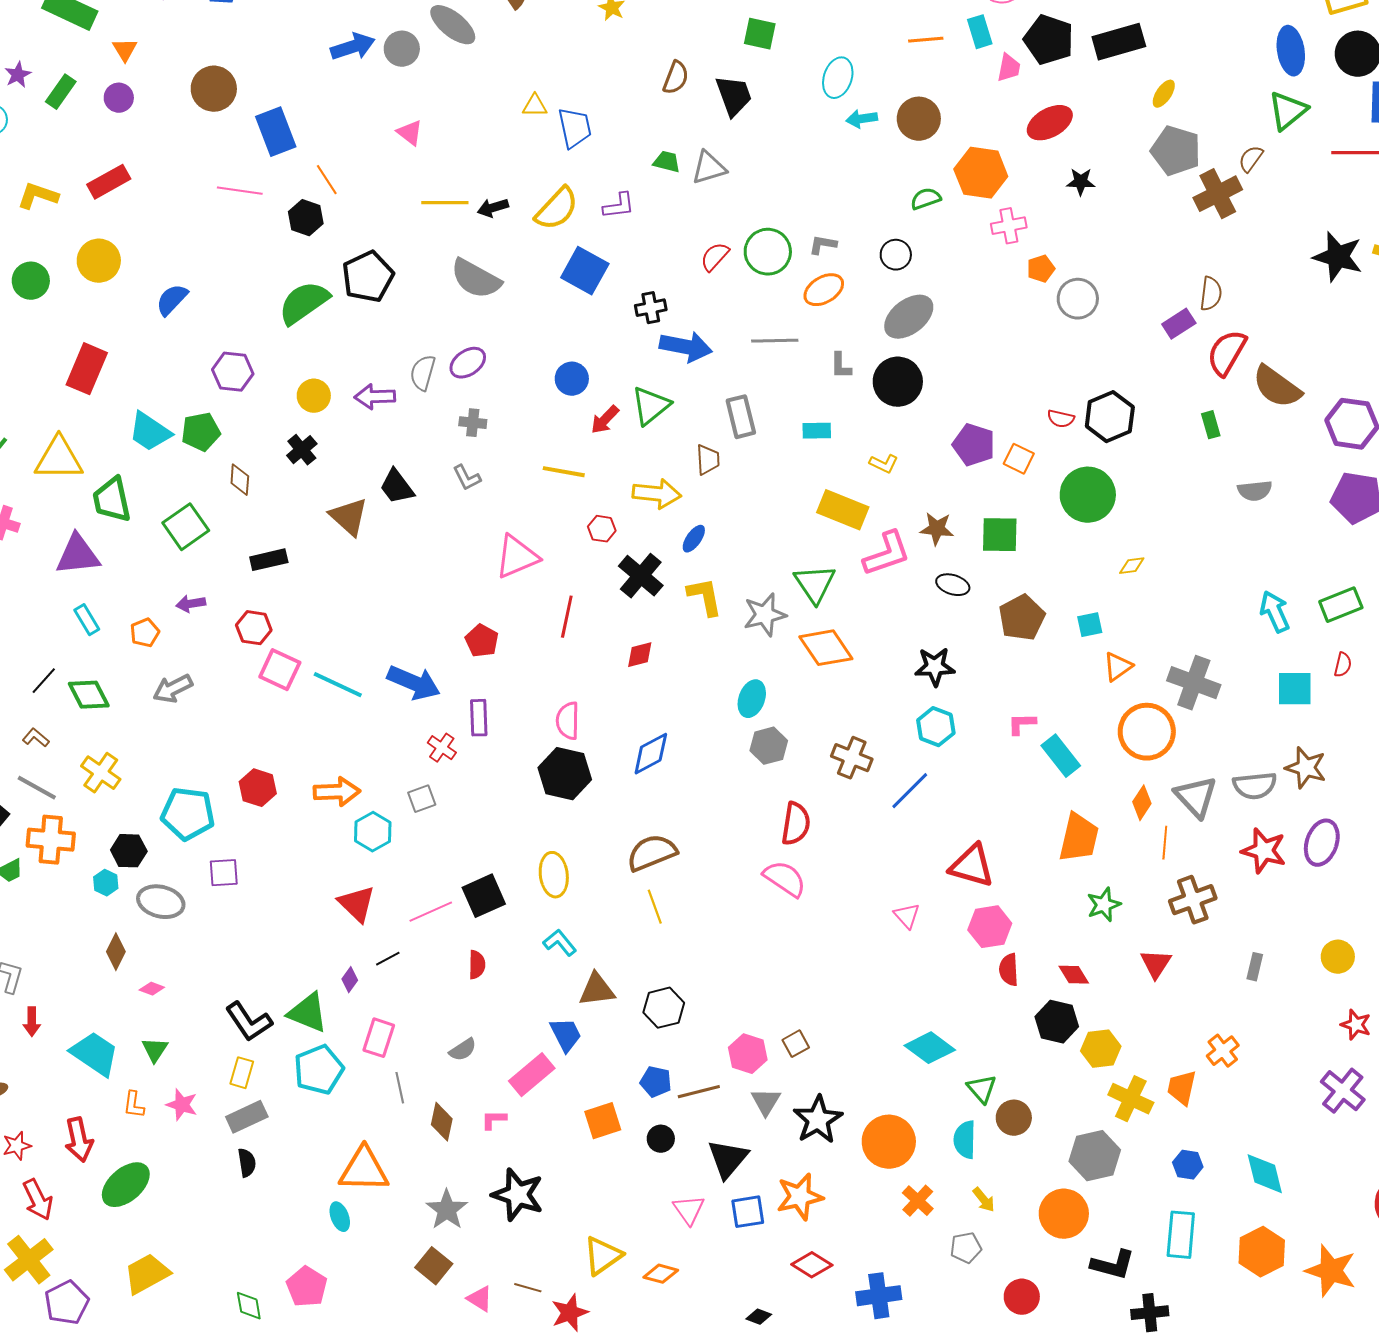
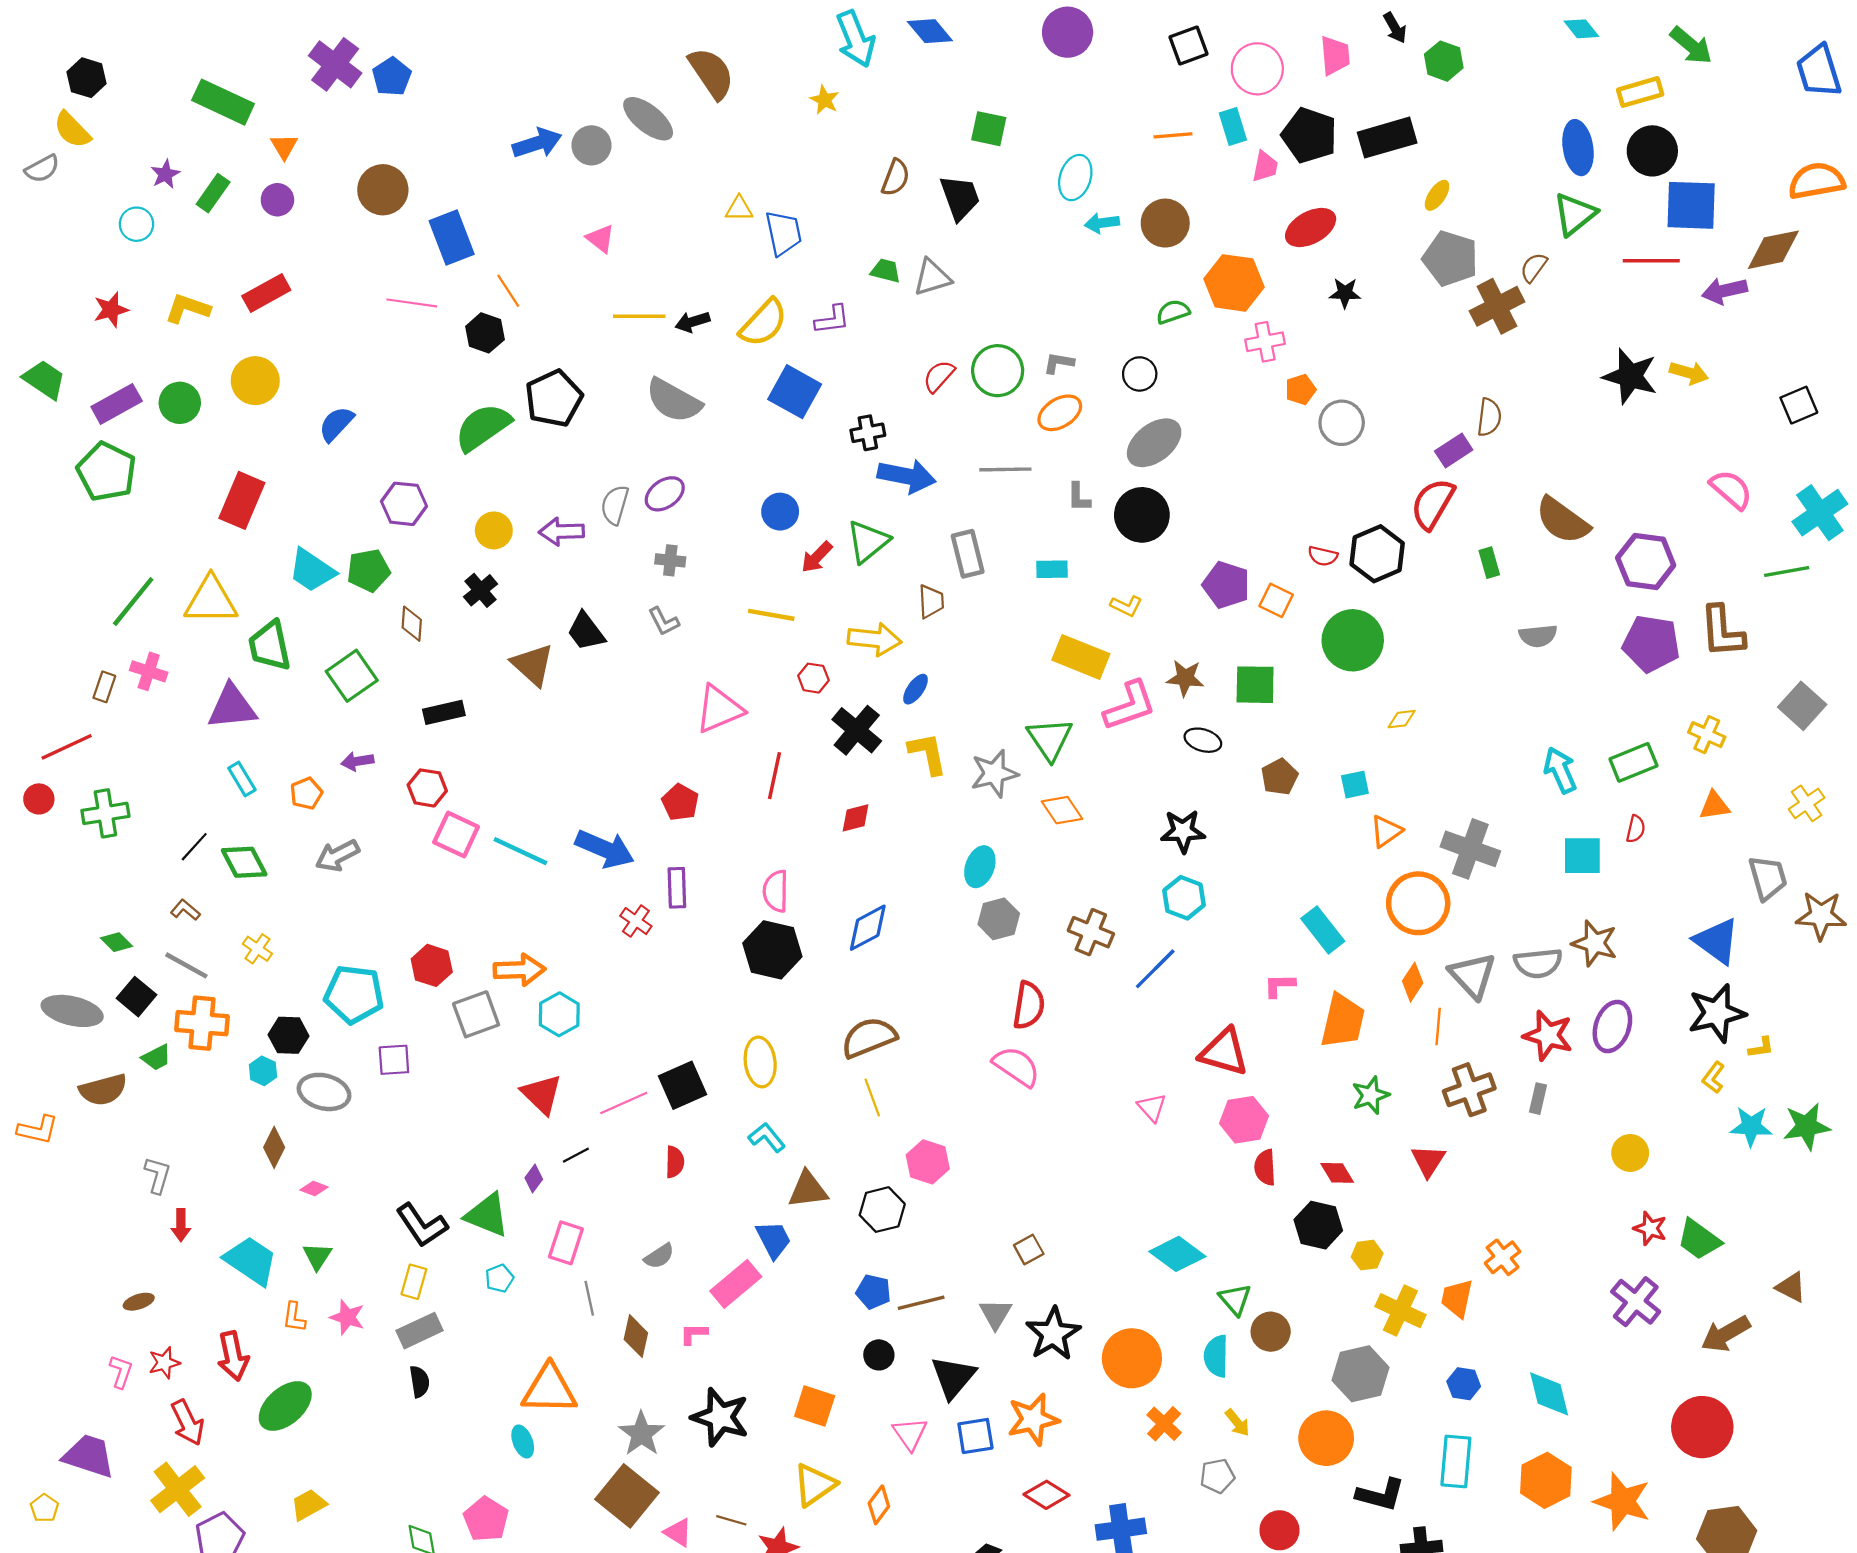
red semicircle: (1227, 353) -> (1433, 504), moved
brown pentagon: (1022, 618) -> (1279, 777), size x0.7
orange diamond: (826, 648) -> (1062, 810), size x0.7
pink L-shape: (1022, 724) -> (1279, 985), moved
yellow cross: (101, 773) -> (257, 949), size x0.7
gray square: (422, 799) -> (476, 1014), moved, size x1.5
gray rectangle: (1255, 967) -> (1538, 1099), moved
yellow hexagon: (1101, 1049) -> (1367, 1255), size x0.7
pink hexagon: (748, 1054) -> (928, 1162), moved
cyan pentagon: (319, 1070) -> (499, 1278), size x0.5
orange square: (603, 1121) -> (815, 1406), moved, turned 36
brown square: (434, 1266) -> (627, 1496), size x1.5
yellow trapezoid: (147, 1274) -> (308, 1505), size x0.7
orange diamond: (661, 1274) -> (879, 1505), turned -68

